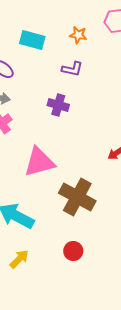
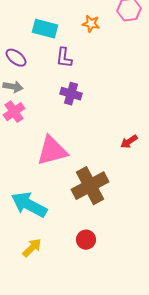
purple L-shape: (72, 69) -> (64, 58), moved, turned 85
brown cross: (77, 197) -> (90, 186), turned 33

